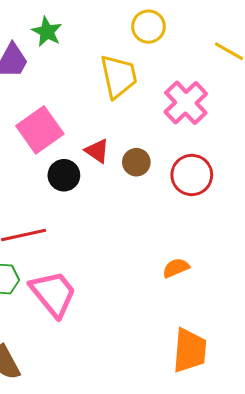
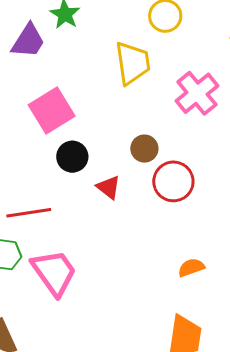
red triangle: (97, 151) -> (109, 187), moved
red circle: (192, 175) -> (173, 181), moved
orange semicircle: (176, 268) -> (191, 268), moved

